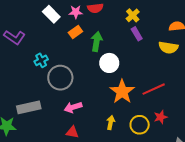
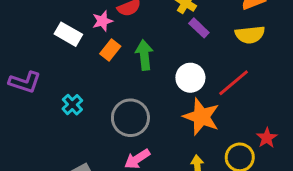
white circle: (109, 63) -> (190, 78), moved
gray circle: (60, 78) -> (130, 118), moved
red line: (154, 89) -> (234, 83), moved

